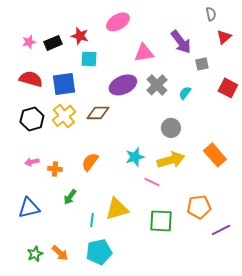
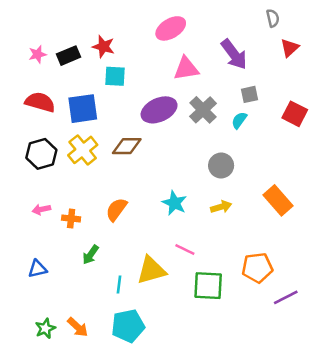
pink ellipse: (118, 22) -> (171, 28), moved
gray square: (202, 64) -> (250, 94), moved
cyan star: (135, 157) -> (175, 203), turned -30
yellow arrow: (171, 160) -> (221, 207), size x0.6
pink line: (152, 182) -> (185, 250), moved
blue triangle: (29, 208) -> (37, 269), size x0.7

